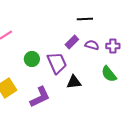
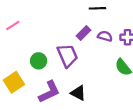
green circle: (32, 59) -> (39, 61), moved
black triangle: (74, 82) -> (78, 93), moved, turned 35

